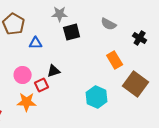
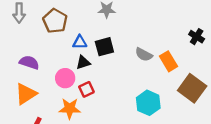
gray semicircle: (109, 24) -> (144, 55), moved
black square: (72, 32) -> (104, 47), moved
black triangle: (54, 71) -> (83, 62), moved

